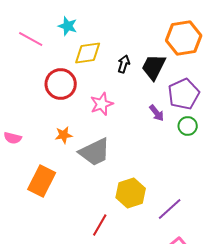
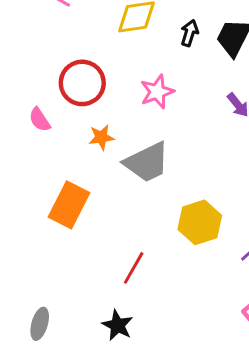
red circle: (61, 84) -> (82, 83), moved
pink semicircle: (13, 138) -> (40, 120), moved, turned 42
red line: (100, 225) -> (134, 268), moved

